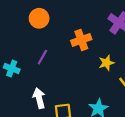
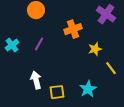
cyan cross: (12, 68) -> (12, 45), moved, turned 32

